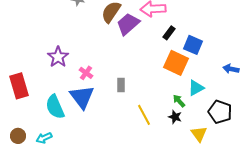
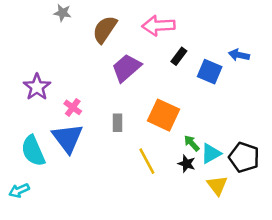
purple trapezoid: (128, 24) -> (126, 68), moved
orange square: (176, 63) -> (164, 115), moved
blue arrow: (231, 69) -> (239, 55), moved
cyan triangle: (196, 88) -> (211, 153), moved

